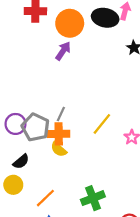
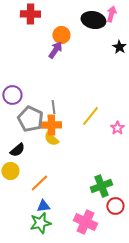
orange circle: (70, 23) -> (61, 35), moved, size x0.7
gray line: (61, 114) -> (53, 107), turned -32
purple circle: (15, 124) -> (12, 95), moved
green cross: (93, 198) -> (101, 186), moved

